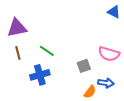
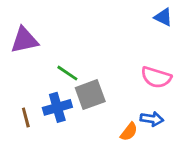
brown line: (18, 53) -> (26, 117), moved
gray square: (84, 66) -> (90, 95), moved, size x1.5

